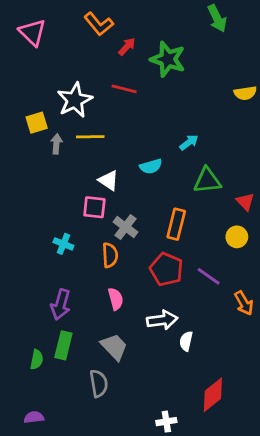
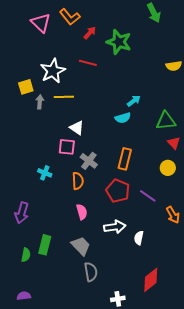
pink triangle: (32, 32) -> (41, 23), moved
cyan semicircle: (151, 166) -> (123, 118), moved
green triangle: (207, 180) -> (166, 121), moved
purple arrow: (61, 305) -> (22, 213), moved
white semicircle: (186, 341) -> (139, 238), moved
gray semicircle: (99, 383) -> (91, 272), moved

